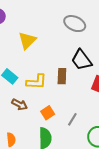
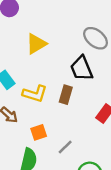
black trapezoid: (81, 60) -> (82, 68), moved

